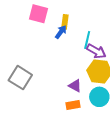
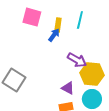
cyan line: (87, 40) -> (80, 20), moved
purple arrow: (96, 51) -> (77, 60), moved

